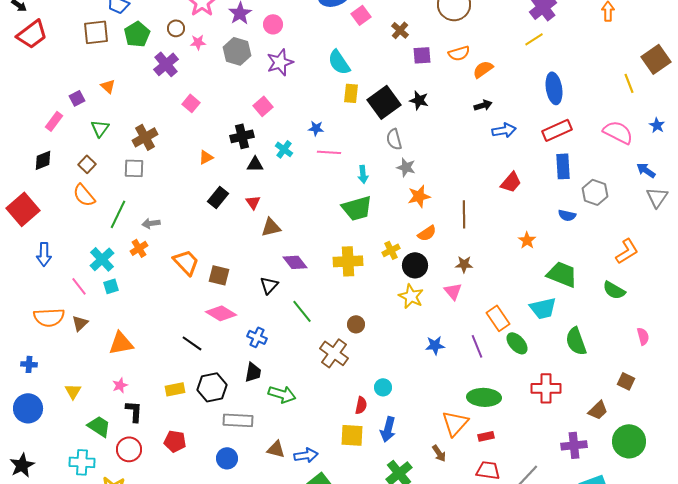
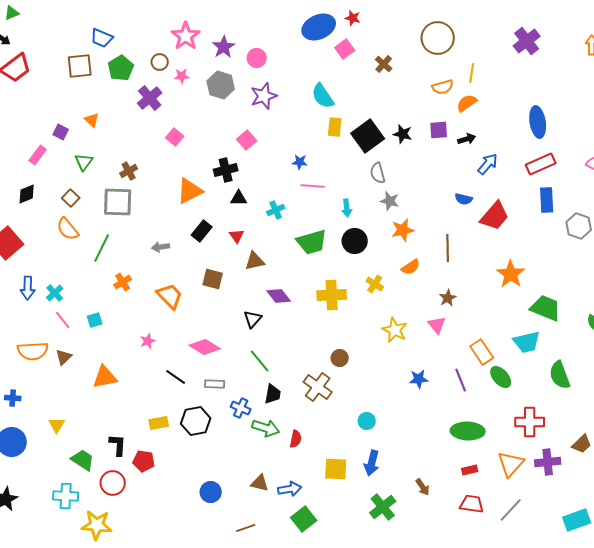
yellow line: (534, 39) -> (472, 73), moved, turned -48
purple square: (422, 55) -> (439, 130), moved
purple square: (77, 98) -> (61, 132), turned -35
blue arrow: (504, 130) -> (488, 164), turned -40
brown cross: (145, 137) -> (129, 171), size x0.7
cyan cross: (284, 149) -> (276, 210), moved, turned 30
orange triangle: (206, 157) -> (190, 191), size x1.8
gray square: (134, 168) -> (118, 202), size x1.5
red trapezoid: (511, 182) -> (495, 216), size x1.4
green trapezoid: (357, 208) -> (312, 242), moved
blue semicircle: (567, 215) -> (464, 199), moved
gray arrow: (151, 223) -> (161, 247), moved
orange star: (527, 240) -> (511, 274), size x1.6
yellow cross: (391, 250) -> (375, 284), turned -30
cyan cross: (102, 259) -> (55, 293), moved, size x0.7
brown star: (464, 264) -> (448, 298), turned -30
black circle: (415, 265) -> (355, 241), moved
brown square: (219, 275) -> (213, 279), moved
green line: (302, 311) -> (260, 361), moved
blue cross: (257, 337) -> (241, 408), moved
black trapezoid: (253, 372) -> (273, 394), moved
pink star: (120, 385) -> (148, 341), moved
red semicircle: (361, 405) -> (296, 439), moved
gray rectangle: (238, 420) -> (215, 384), moved, size x0.7
orange triangle: (455, 423) -> (511, 464), moved
red pentagon: (175, 441) -> (144, 461), moved
purple cross: (574, 445) -> (548, 462), moved

